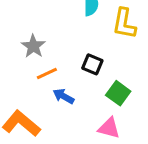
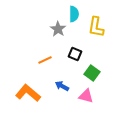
gray star: (33, 46) -> (58, 29), moved
blue arrow: (64, 96) -> (62, 86), moved

